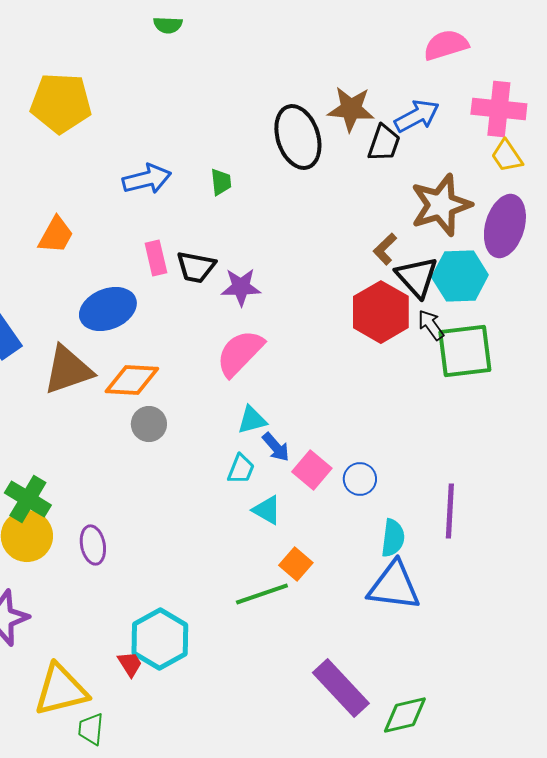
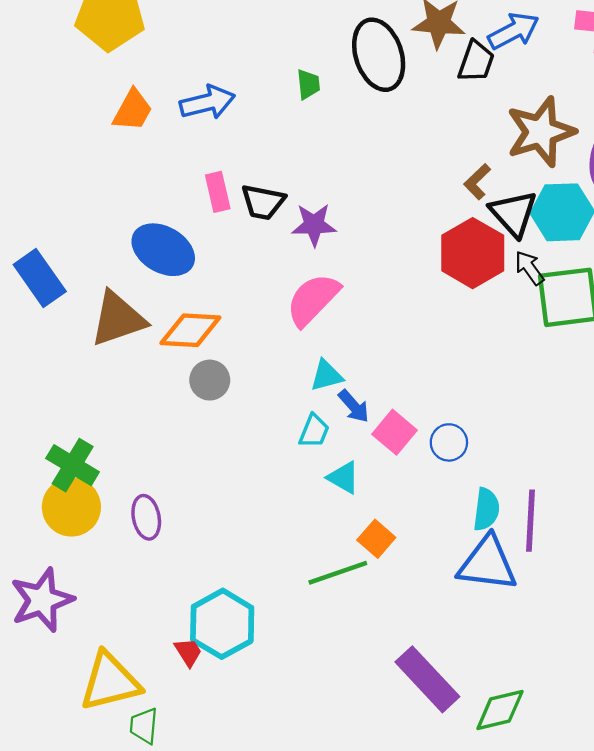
green trapezoid: (221, 182) -> (308, 84), moved
orange trapezoid: (56, 235) -> (133, 110), moved
blue ellipse: (108, 309) -> (163, 250), turned 52
purple line: (450, 511) -> (531, 521), moved

